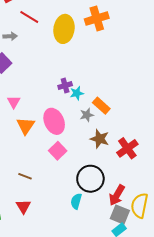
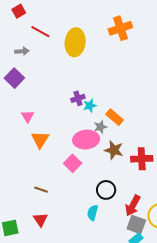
orange cross: (97, 19) -> (120, 28), moved
pink ellipse: (54, 121) -> (86, 140), moved, turned -70
red cross: (127, 148) -> (142, 159), turned 35
black circle: (90, 179) -> (106, 190), size x0.7

